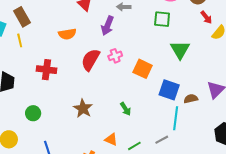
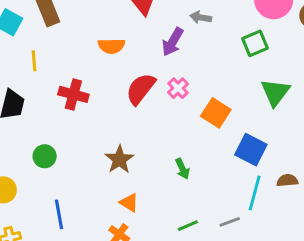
green square: (162, 19) -> (255, 43), turned -36
yellow line: (20, 40) -> (34, 61), moved
pink cross: (115, 56) -> (178, 88), turned -32
brown semicircle: (191, 99) -> (287, 180), moved
orange triangle: (111, 139) -> (129, 203), moved

